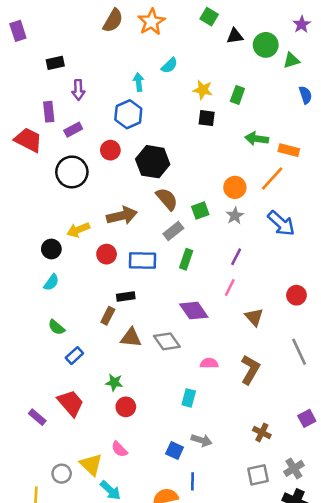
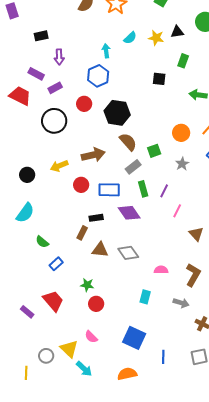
black triangle: (235, 36) -> (177, 32), moved
yellow star: (203, 90) -> (156, 38), moved
purple rectangle: (49, 112) -> (36, 74), turned -56
gray star: (235, 216) -> (182, 164), moved
black circle: (51, 249) -> (27, 175), moved
purple line: (236, 257) -> (164, 191), moved
green rectangle: (186, 259) -> (143, 189), turned -35
cyan semicircle: (51, 282) -> (25, 213), moved, size x1.5
purple diamond: (194, 311) -> (129, 213), moved
gray arrow: (202, 440) -> (181, 303), moved
blue square: (175, 451) -> (134, 338), size x1.6
blue line: (193, 481) -> (163, 357), moved

